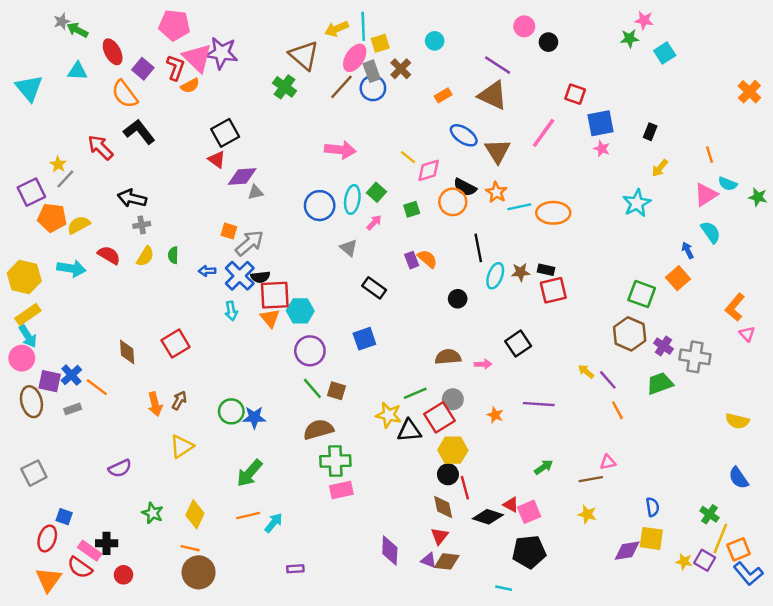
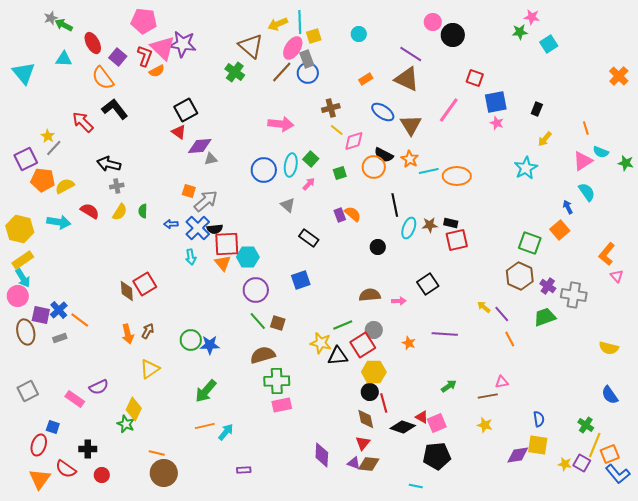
black circle: (548, 42) -> (453, 35), size x1.5
brown cross: (401, 69) -> (331, 108), moved, turned 30
brown diamond: (127, 352) -> (127, 291), moved
yellow diamond: (195, 514) -> (134, 409), moved
pink rectangle: (90, 551) -> (75, 399), moved

